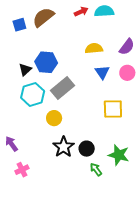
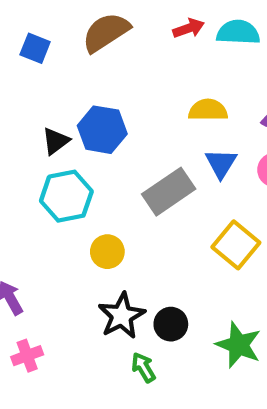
blue square: (19, 25) -> (35, 48), moved, turned 32
gray rectangle: (63, 88) -> (169, 192), moved
yellow square: (113, 109) -> (236, 245), turned 35
green arrow: (96, 169) -> (143, 367), moved

